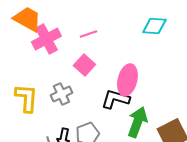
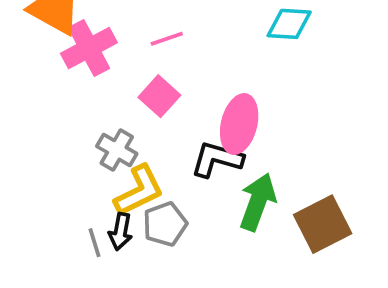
gray cross: (61, 94) -> (117, 150), turned -35
yellow L-shape: (26, 98) -> (139, 191), moved, turned 60

